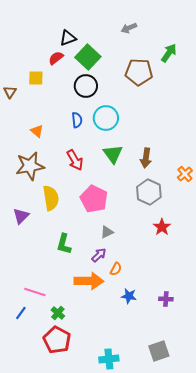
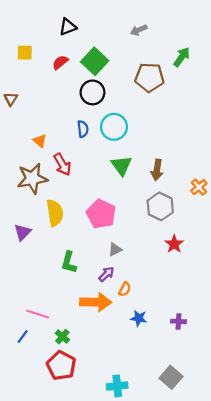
black triangle: (68, 38) -> (68, 27), moved
yellow square: (36, 78) -> (25, 53), moved
red arrow: (75, 160) -> (62, 164), moved
gray square: (159, 351) -> (171, 377), turned -30

